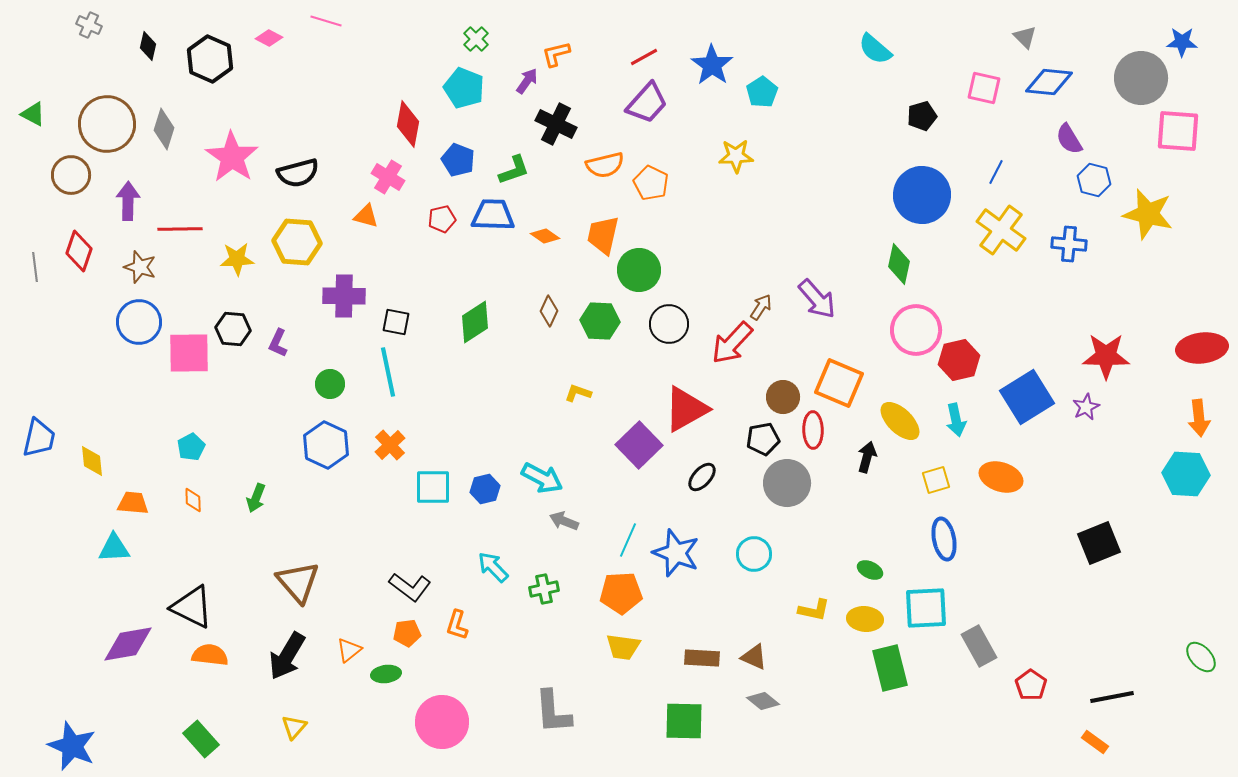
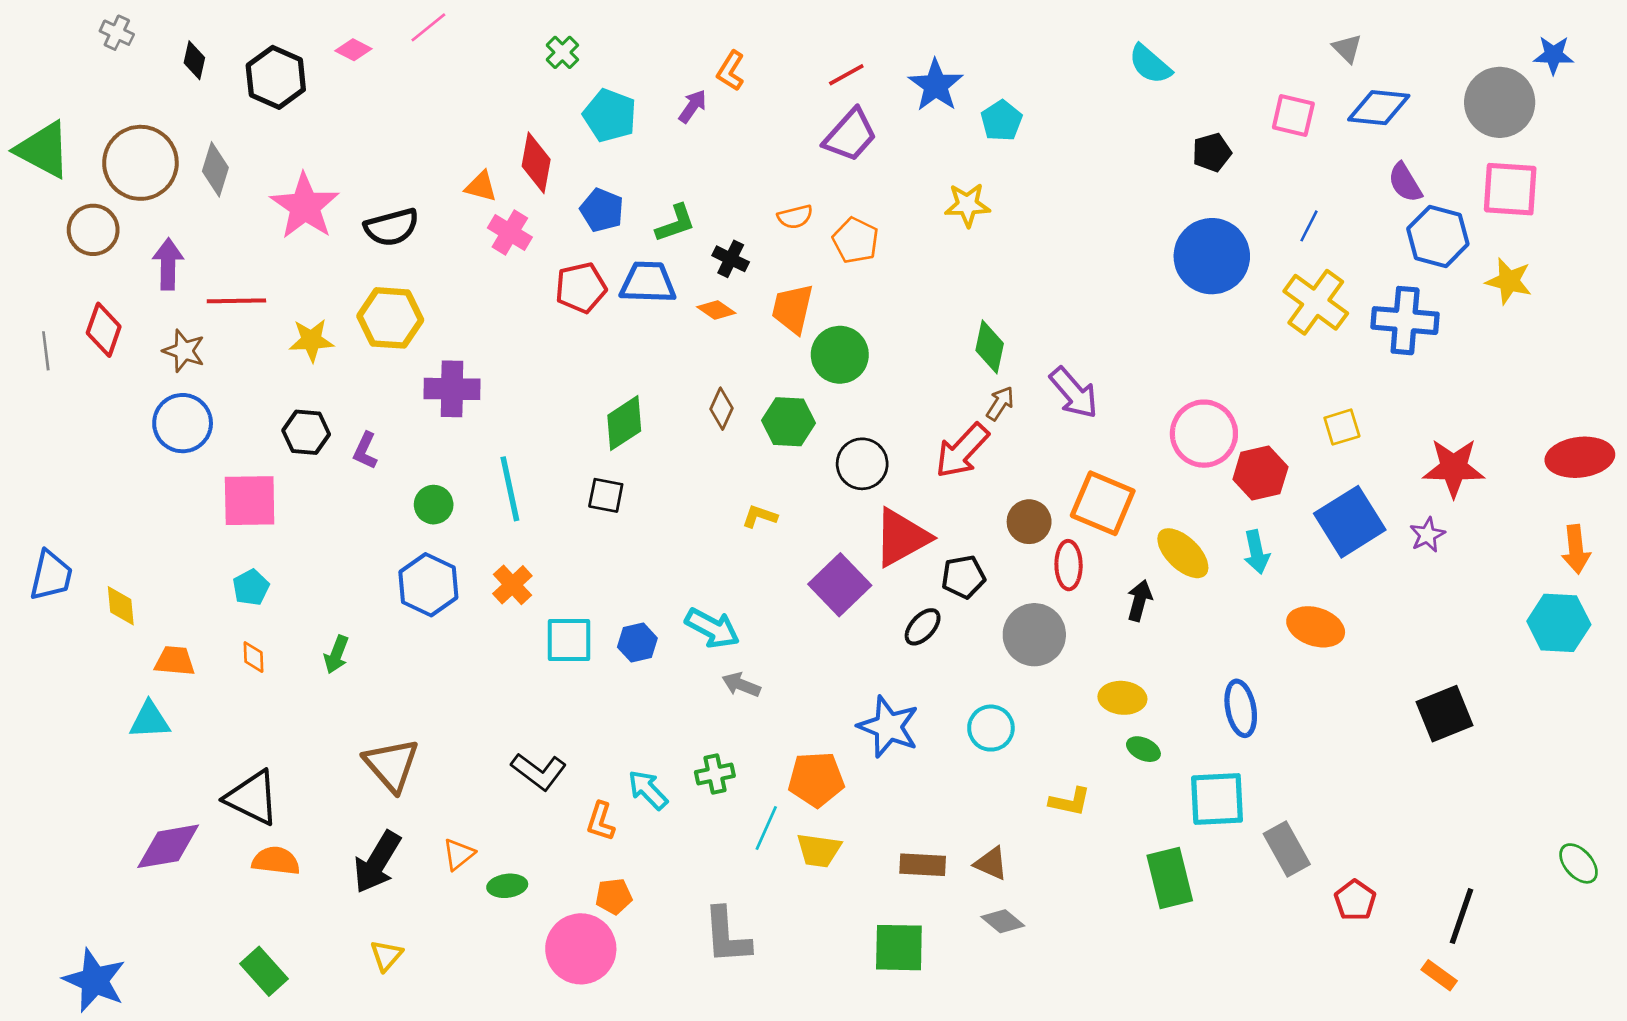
pink line: (326, 21) -> (428, 27), turned -56
green cross: (476, 39) -> (562, 52), moved
orange L-shape: (556, 54) -> (731, 71), turned -44
green triangle: (33, 114) -> (43, 150), size x1.8
black cross: (556, 124) -> (731, 259), moved, size x0.7
pink square: (1178, 131) -> (1510, 189), moved
orange semicircle: (605, 165) -> (795, 217), size x0.7
blue hexagon: (1094, 180) -> (1438, 236), size x1.4
yellow star: (1148, 214) -> (1509, 281), size x0.7
orange triangle: (366, 216) -> (481, 186), moved
red pentagon: (442, 219) -> (581, 288), size x1.4
blue cross: (1069, 244) -> (1405, 321), size x1.4
green diamond: (899, 264) -> (990, 347), moved
black square: (396, 322) -> (606, 495), moved
black circle: (669, 324) -> (862, 464), moved
pink square: (189, 353) -> (250, 501), moved
black pentagon: (763, 439) -> (963, 577), moved
yellow square: (936, 480) -> (1342, 427), moved
cyan line: (628, 540) -> (766, 828), moved
cyan arrow: (493, 567) -> (648, 790), moved
yellow ellipse: (865, 619) -> (1122, 698), moved
orange pentagon: (407, 633) -> (614, 896), moved
black line: (1112, 697) -> (1462, 916), turned -60

